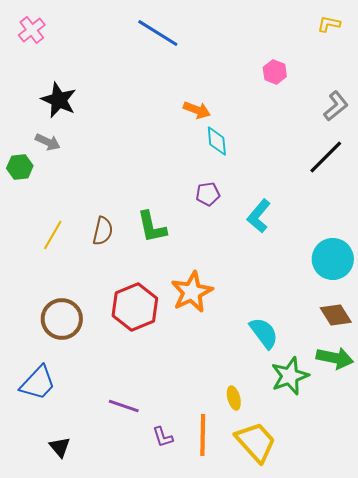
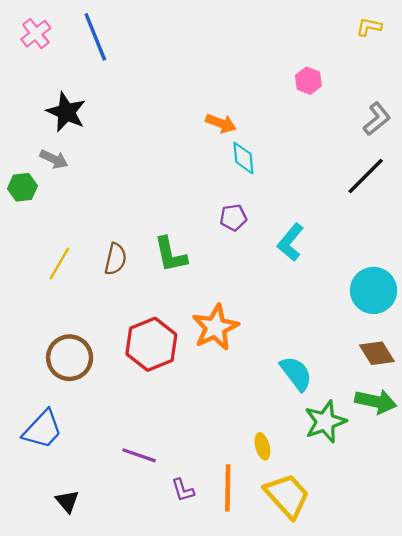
blue line: (158, 33) -> (95, 37), moved, turned 36

